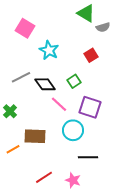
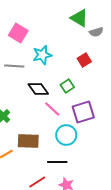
cyan star: (49, 50) -> (42, 55), turned 30
gray line: (21, 77) -> (14, 66), moved, turned 30
purple square: (90, 107) -> (83, 112), turned -35
black line: (88, 157) -> (57, 162), moved

